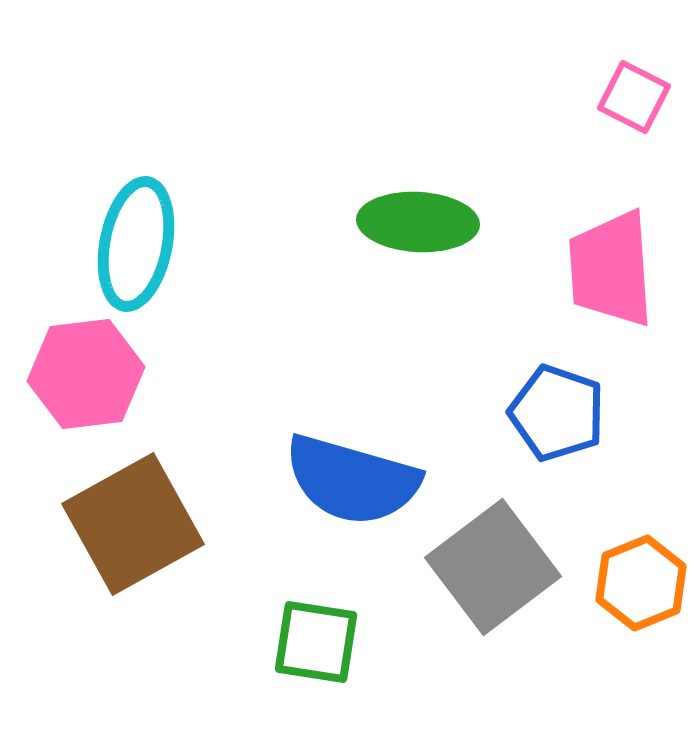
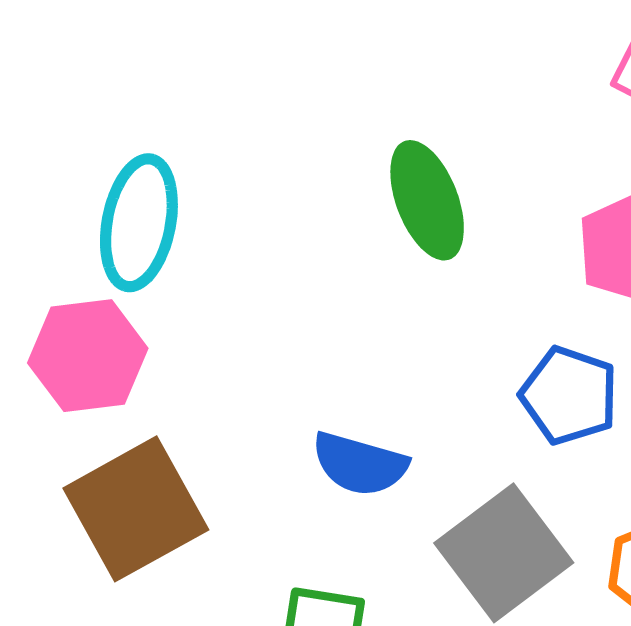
green ellipse: (418, 222) -> (427, 200), turned 66
blue semicircle: (352, 480) -> (360, 464), size x0.7

